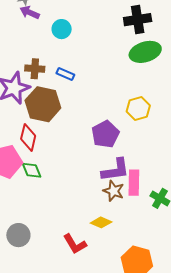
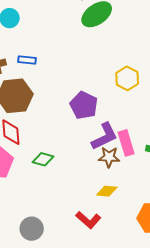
yellow hexagon: (138, 108) -> (127, 78), moved
green diamond: (32, 170) -> (43, 159), moved, turned -35

